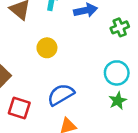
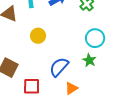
green star: (118, 101) -> (89, 60), moved

